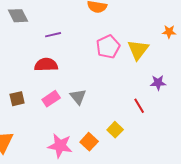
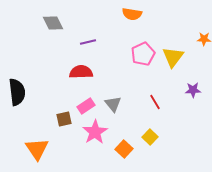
brown square: (17, 99) -> (64, 119), moved
red line: (139, 106) -> (155, 102), moved
pink star: (60, 146) -> (95, 132), moved, turned 30

